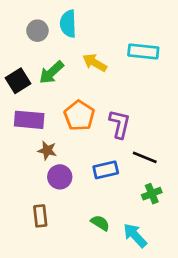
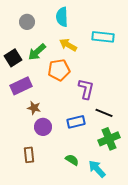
cyan semicircle: (68, 24) -> (62, 17), moved
orange pentagon: (79, 116) -> (59, 70), moved, turned 30
purple rectangle: (29, 120) -> (21, 86), turned -30
green cross: (152, 194) -> (109, 139), size x1.5

